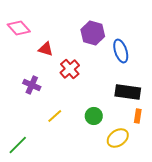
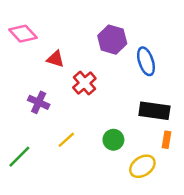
green line: (18, 145) -> (19, 157), moved

